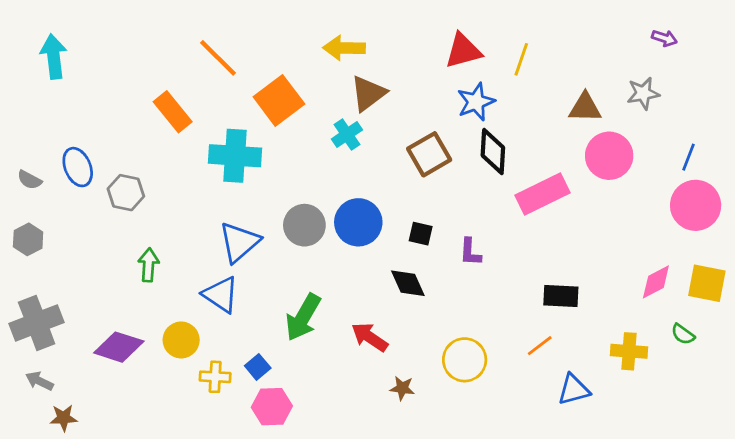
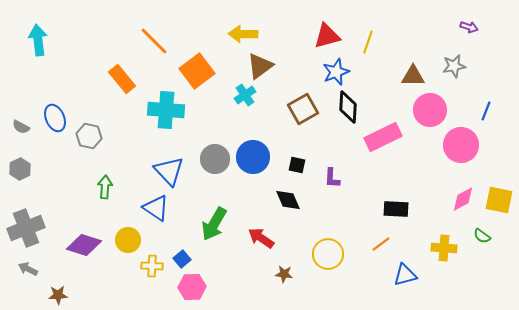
pink circle: (696, 205) -> (461, 145), moved
blue triangle: (239, 242) -> (169, 171), turned -32
brown star: (64, 418) -> (58, 295), moved

